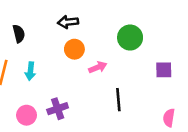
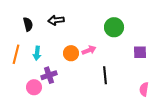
black arrow: (68, 22) -> (56, 20), moved
orange circle: (74, 49) -> (71, 53), moved
purple cross: (58, 109) -> (49, 75), moved

